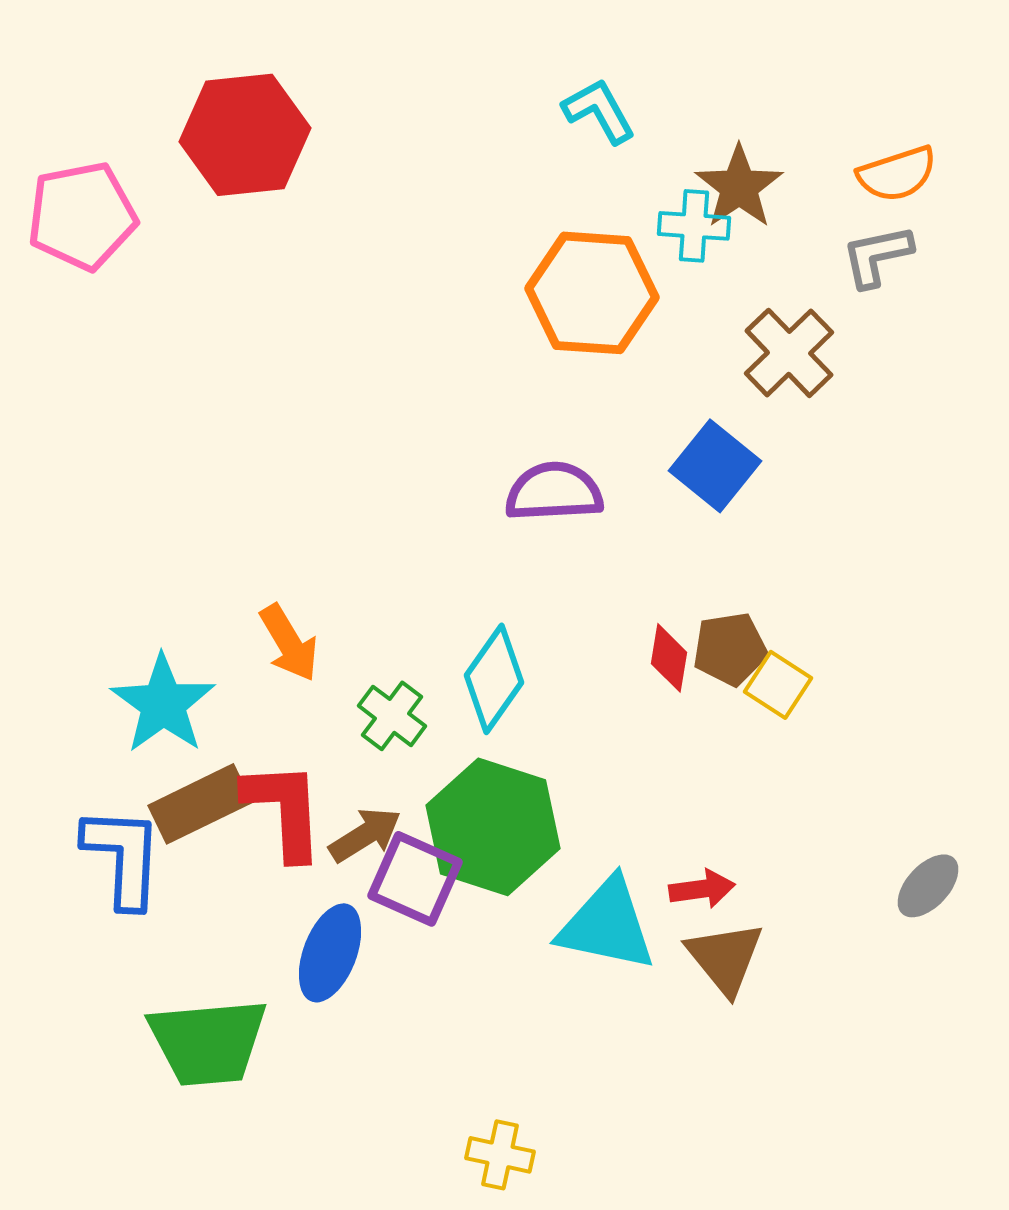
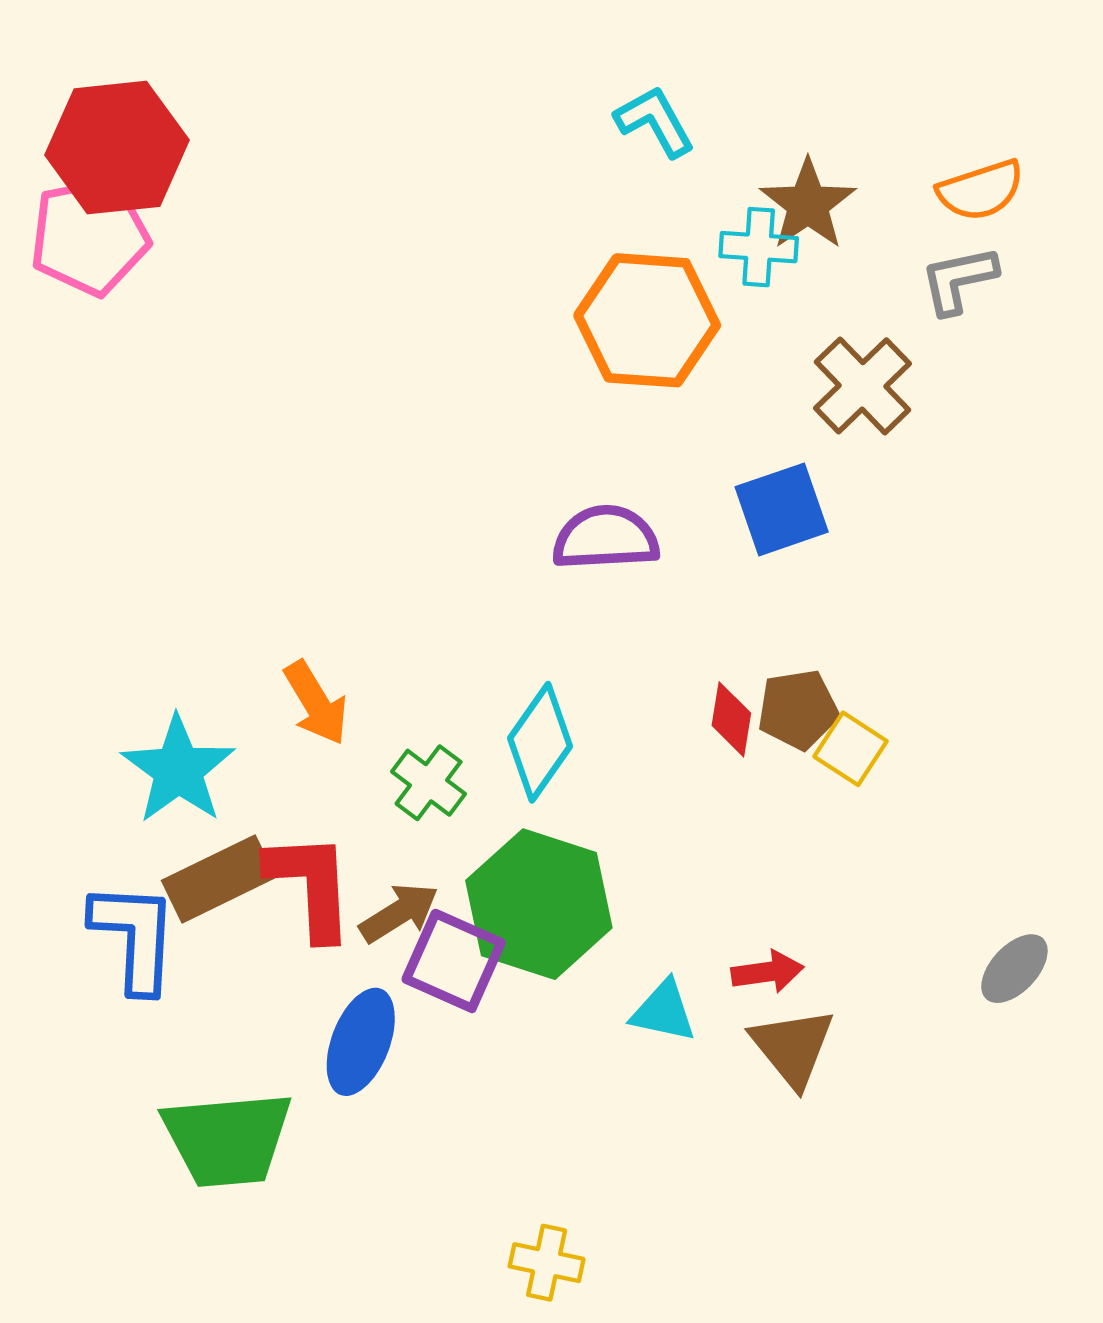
red hexagon: (245, 135) -> (117, 148), moved
blue square: (715, 466) -> (782, 509), turned 32
cyan triangle: (607, 925) -> (664, 1011), size x0.6

